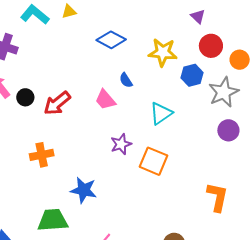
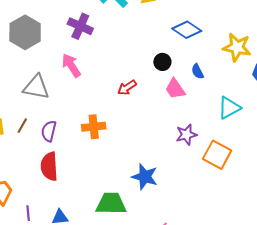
black circle: (25, 97) -> (162, 62), moved
red arrow: (57, 103) -> (127, 88), size x0.7
orange cross: (42, 155) -> (94, 127), moved

